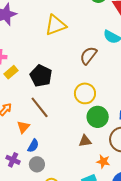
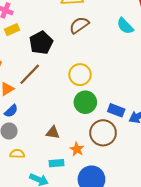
brown semicircle: (88, 56) -> (79, 25), moved
brown line: (40, 107) -> (30, 74), turned 65
brown triangle: (85, 141) -> (53, 132), moved

